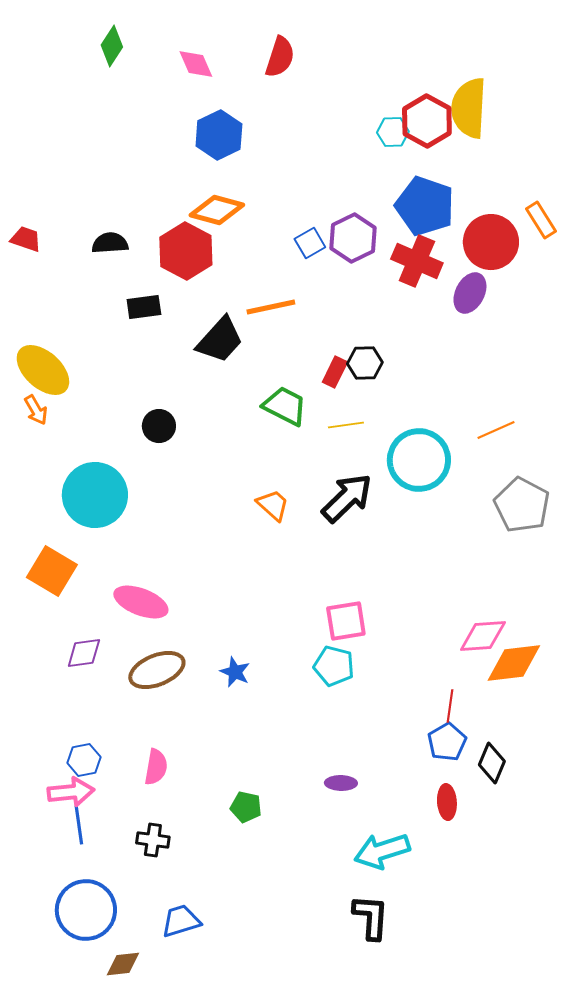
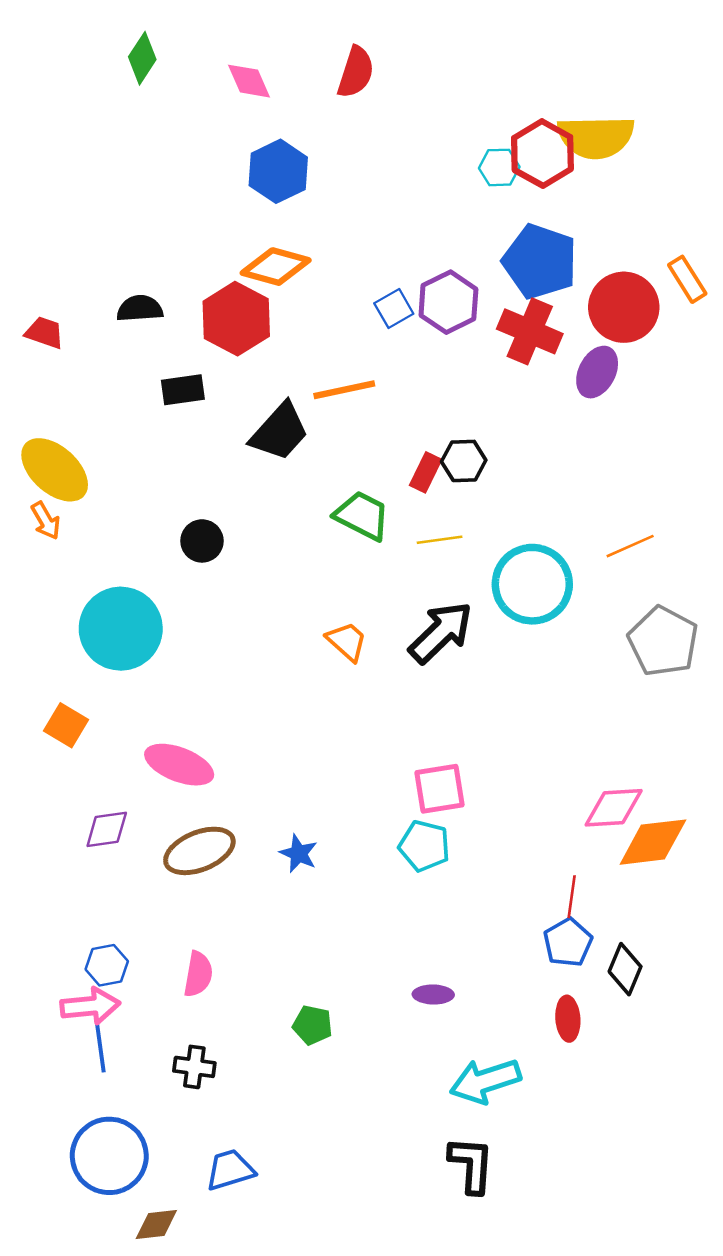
yellow semicircle: (469, 108) -> (596, 137), turned -94
red trapezoid: (26, 239) -> (44, 333), moved
orange square: (52, 571) -> (66, 725), size x0.7

